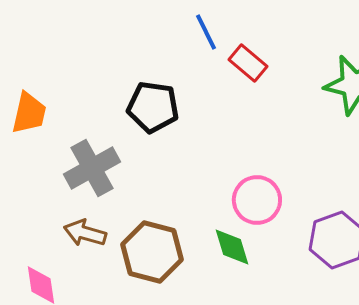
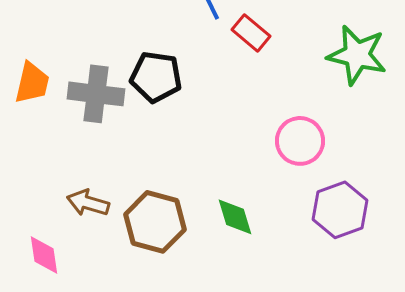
gray cross: (92, 168) -> (96, 94), moved, turned 36
pink circle: (257, 200) -> (300, 141), moved

